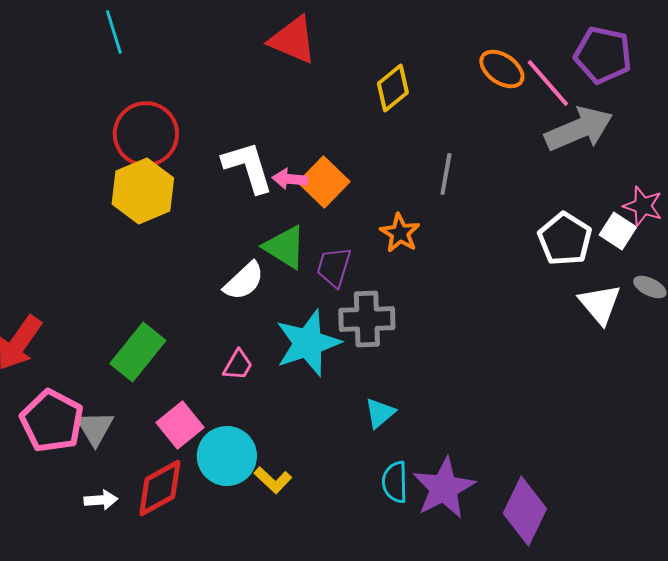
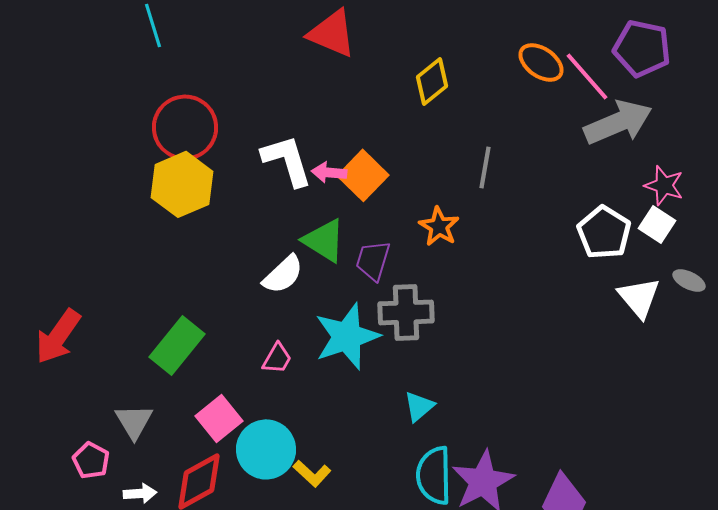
pink star: (643, 206) -> (664, 185), moved
pink pentagon: (52, 421) -> (91, 460), moved, size x0.6
cyan semicircle: (395, 482) -> (434, 475), size x1.4

